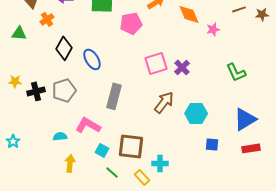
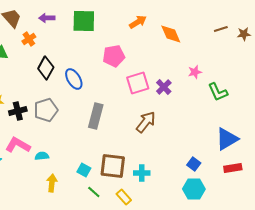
pink pentagon: (131, 23) -> (114, 56), moved
pink star: (213, 29) -> (195, 72), moved
cyan hexagon: (196, 113) -> (194, 189), moved
pink L-shape: (88, 125) -> (18, 145), moved
blue square: (212, 144) -> (194, 164), turned 32
cyan cross: (160, 163) -> (142, 173), moved

